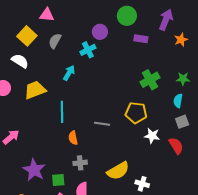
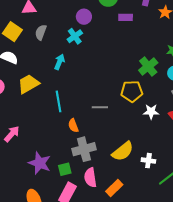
green cross: (150, 80) -> (148, 66), moved
gray cross: (80, 163) -> (84, 149), size x1.6

